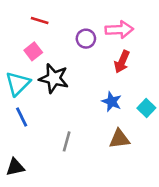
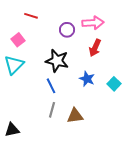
pink square: (33, 51) -> (18, 40), moved
black star: (54, 78) -> (57, 61), moved
blue line: (22, 117) -> (51, 86), moved
brown triangle: (119, 139) -> (75, 116), moved

